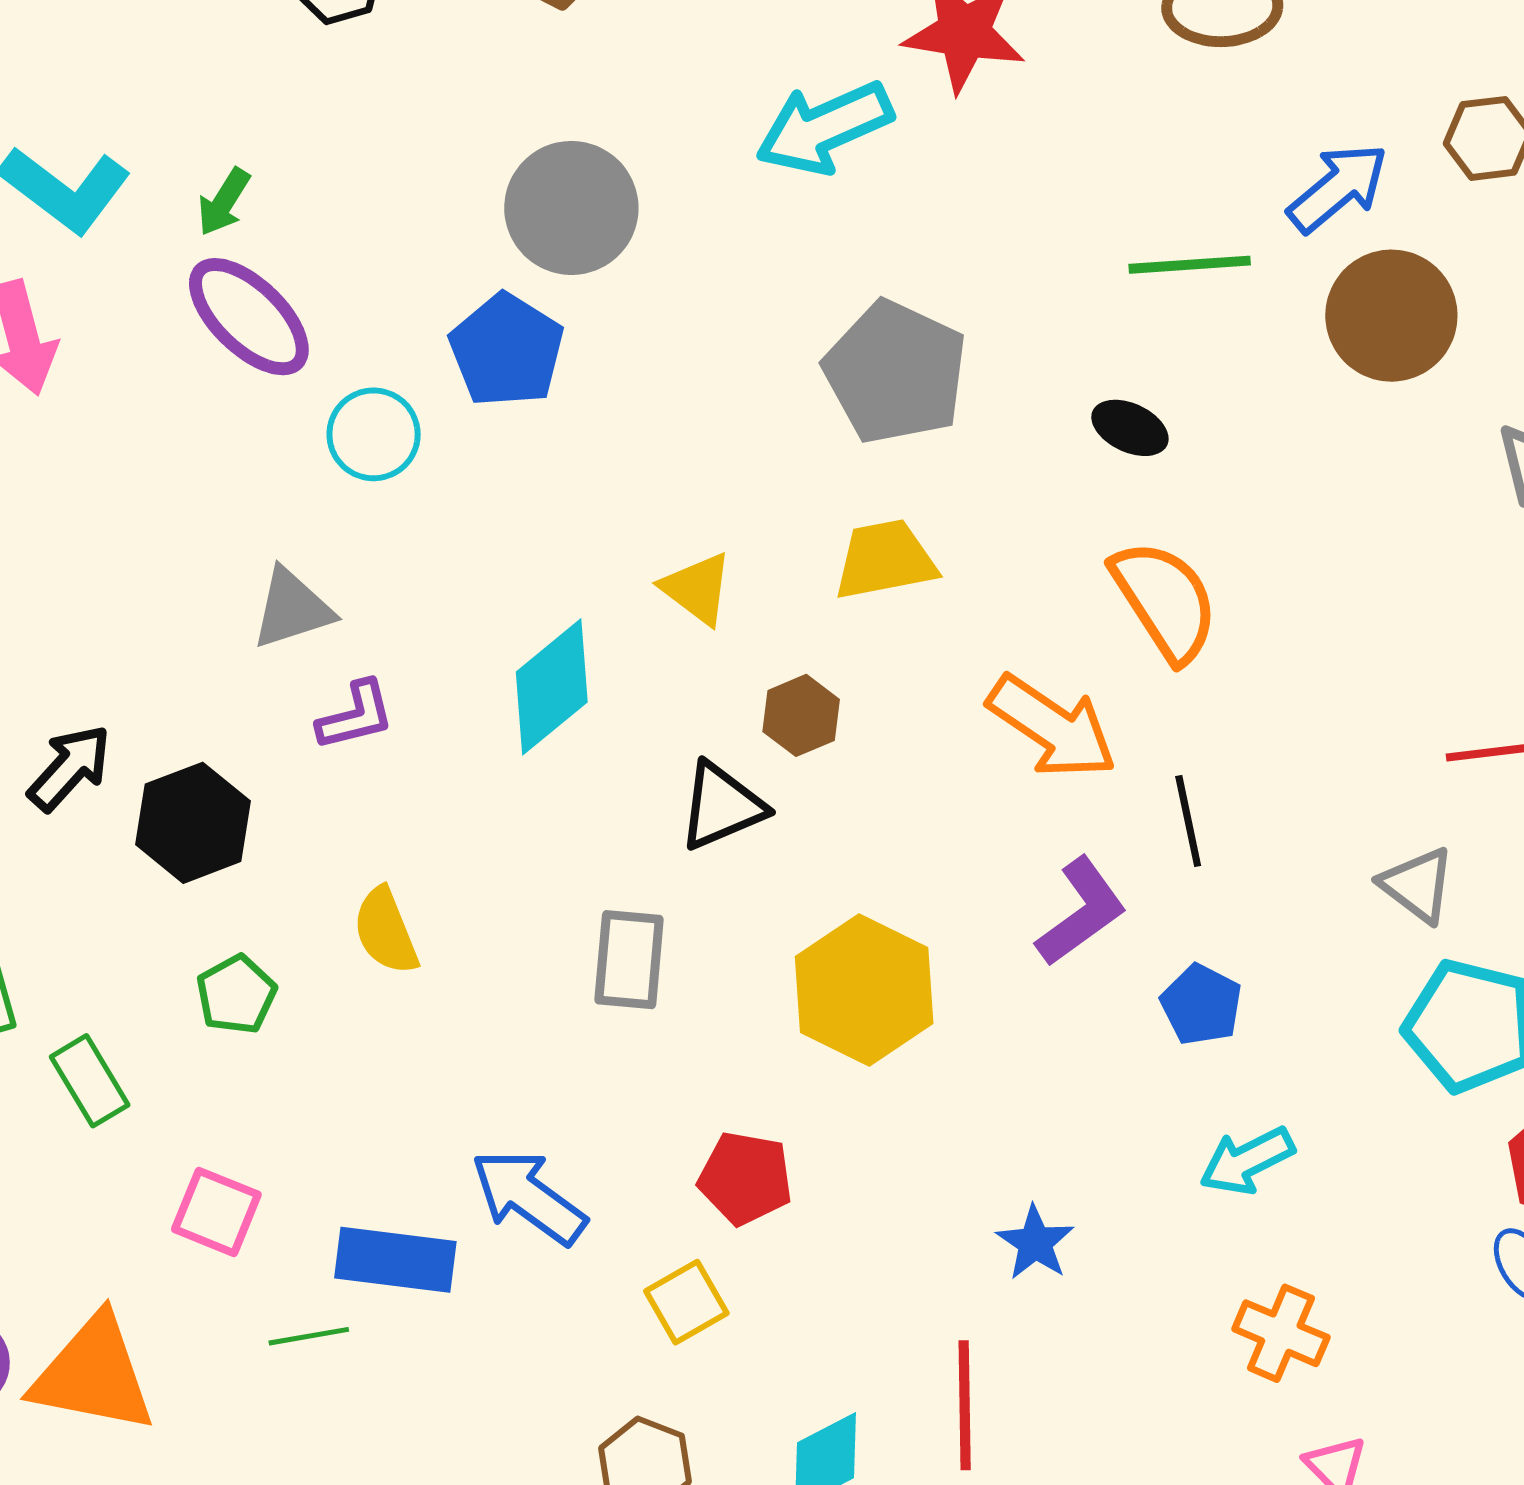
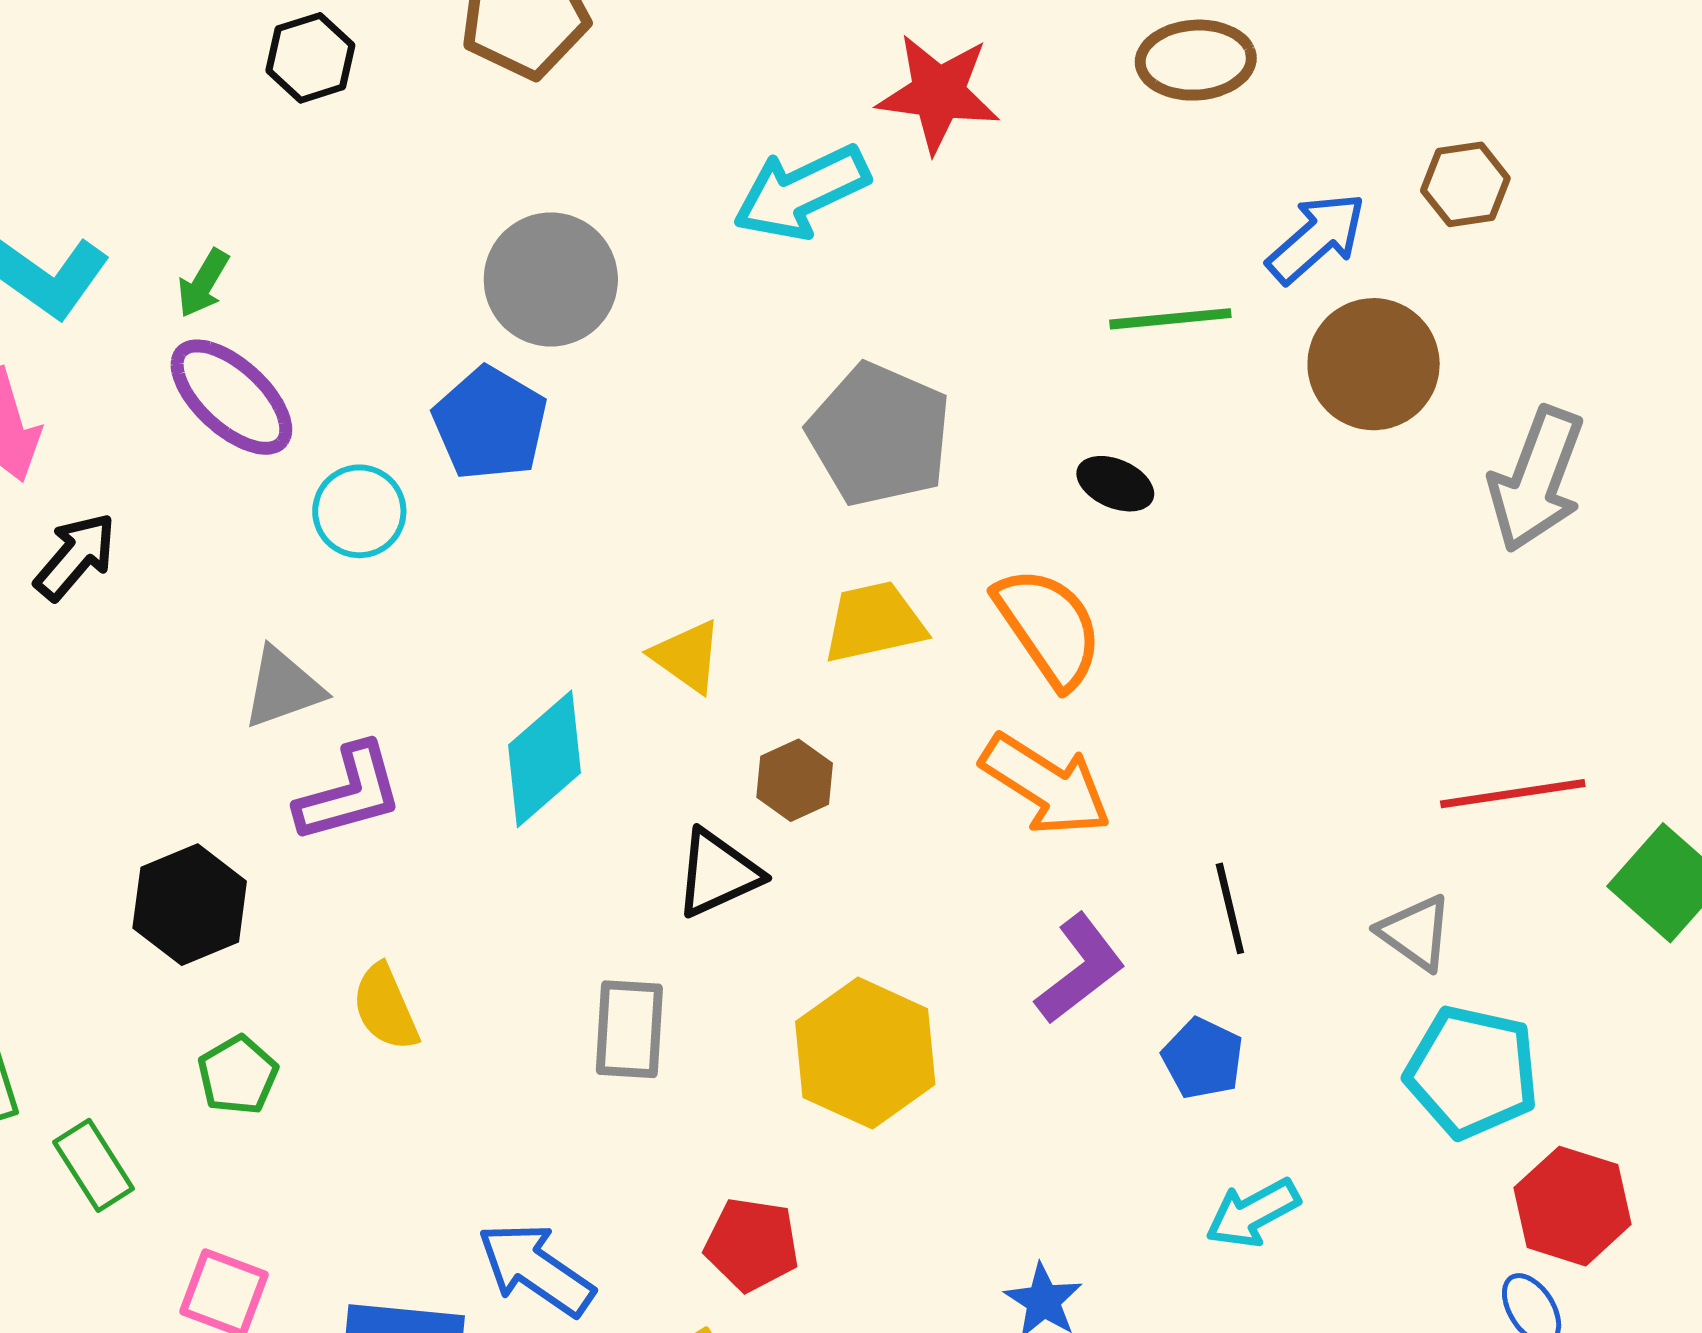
orange semicircle: (1165, 601) -> (1049, 627), moved
purple L-shape: (356, 716) -> (349, 793), size x1.4
black arrow: (69, 768) -> (75, 556), moved
black line: (1188, 821) -> (1230, 908), moved

